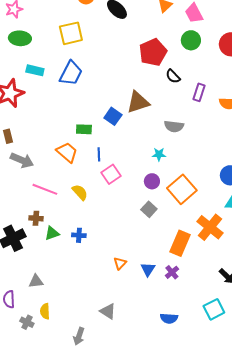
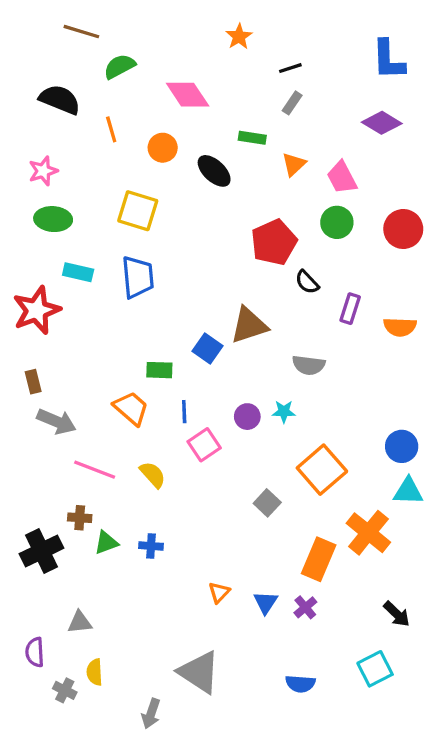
yellow square: (71, 33) -> (138, 211), turned 30
blue trapezoid: (71, 73) -> (138, 277), turned -32
purple circle: (152, 181) -> (247, 417), moved
gray triangle: (108, 311) -> (199, 672), size x1.6

